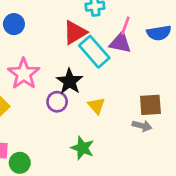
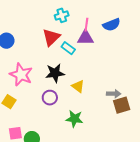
cyan rectangle: (94, 52) -> (68, 48), size x0.6
black star: (70, 81) -> (55, 73), turned -30
purple circle: (57, 102) -> (50, 98), moved
brown square: (150, 105) -> (122, 105), moved

